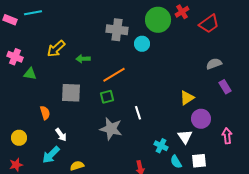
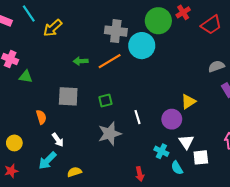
cyan line: (33, 13) -> (29, 13), turned 66
cyan circle: (142, 44) -> (142, 46), size x1.6
yellow arrow: (56, 49) -> (53, 28), moved
orange line: (114, 75) -> (110, 61), moved
purple circle: (201, 119) -> (172, 119), moved
gray star: (111, 129) -> (110, 134), turned -30
white square: (199, 161) -> (201, 157), moved

